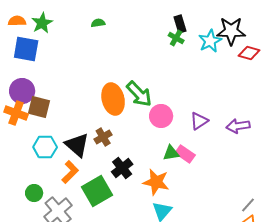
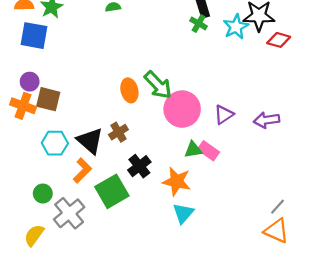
purple circle: (22, 91) -> (30, 82), size x0.7
orange ellipse: (113, 99) -> (129, 90), size x0.7
pink circle: (161, 116) -> (182, 109), size x1.4

